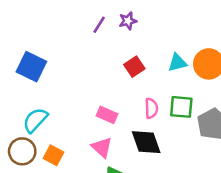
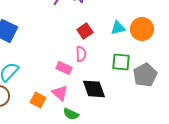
pink semicircle: (151, 108) -> (81, 54), moved
orange square: (53, 155) -> (38, 100), moved

